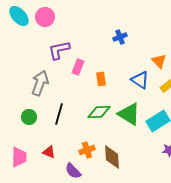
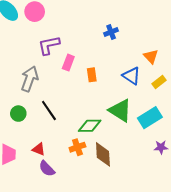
green diamond: (99, 112) -> (90, 126), moved
black line: (59, 114) -> (49, 110), turned -50
purple semicircle: (73, 171) -> (47, 169), moved

